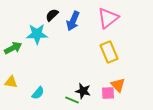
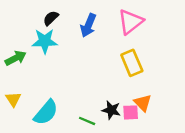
black semicircle: (52, 15) -> (51, 18), moved
yellow triangle: (11, 82) -> (13, 99), turned 48
black star: (83, 91) -> (111, 110), moved
cyan semicircle: (38, 93) -> (46, 112), size x1.6

